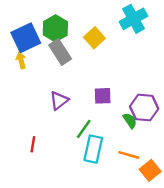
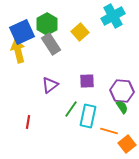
yellow arrow: (21, 60) -> (18, 51), size x1.6
green semicircle: (130, 121) -> (122, 107), moved
cyan rectangle: (93, 149) -> (88, 116), moved

